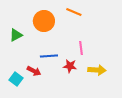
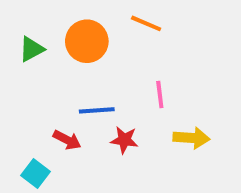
green triangle: (16, 35) -> (32, 49), moved
red star: (70, 66) -> (124, 140), moved
cyan square: (16, 79) -> (36, 173), moved

